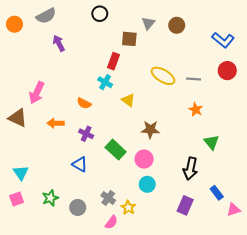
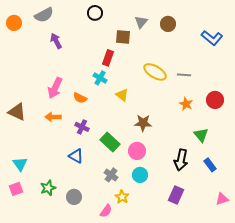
red circle: (227, 71) -> (215, 100), moved
pink arrow: (37, 93) -> (55, 88), moved
blue rectangle: (217, 193) -> (210, 165), moved
gray cross: (108, 198) -> (111, 175), moved

